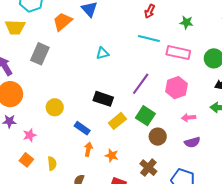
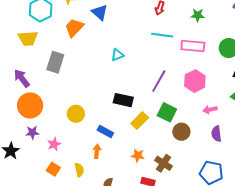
purple semicircle: (192, 142) -> (216, 134), turned 105
orange arrow: (88, 149) -> (97, 151), moved
brown cross: (148, 168) -> (164, 163), moved

